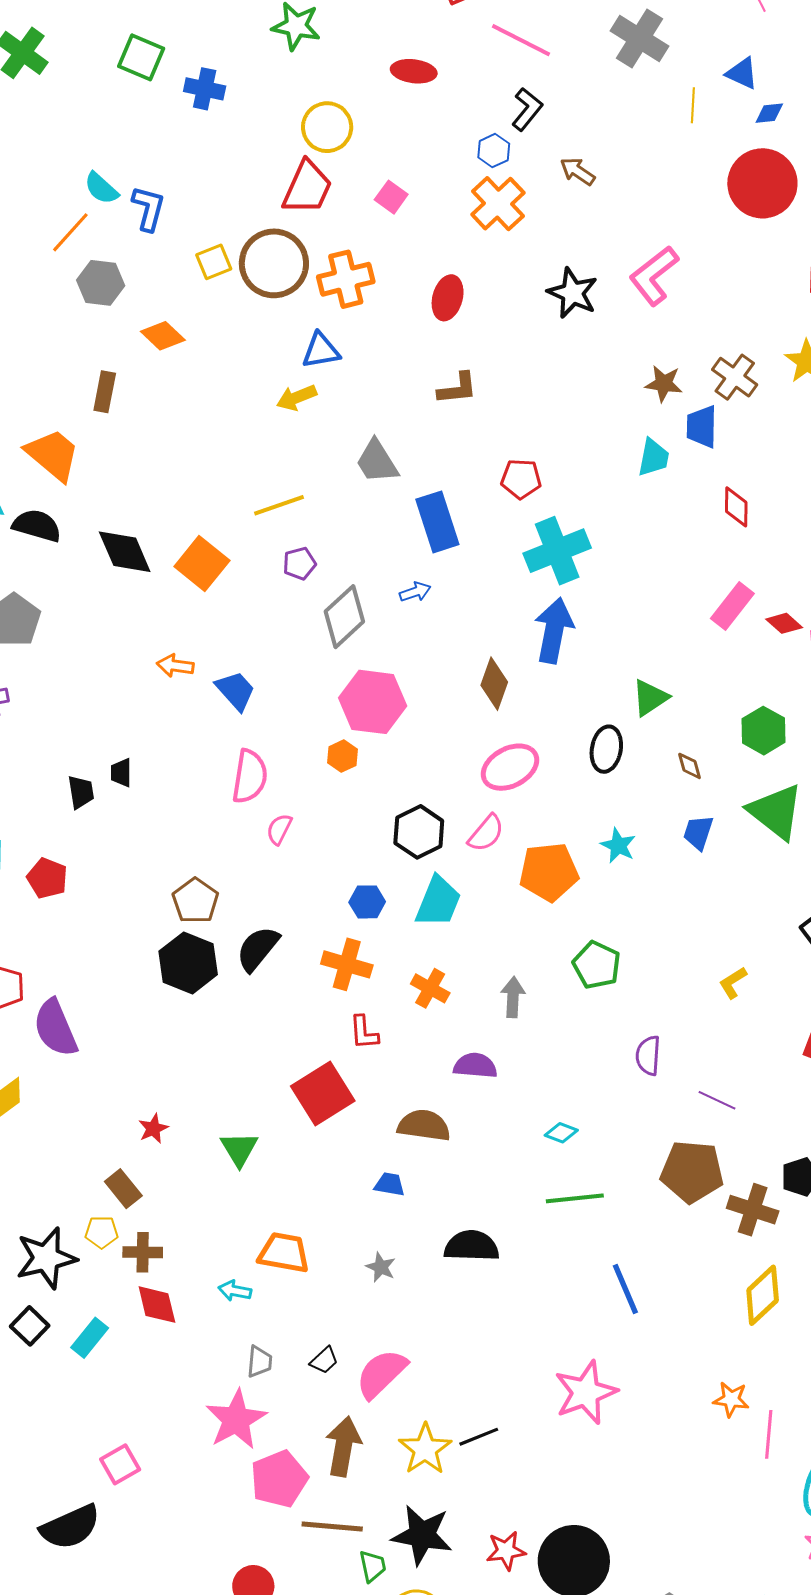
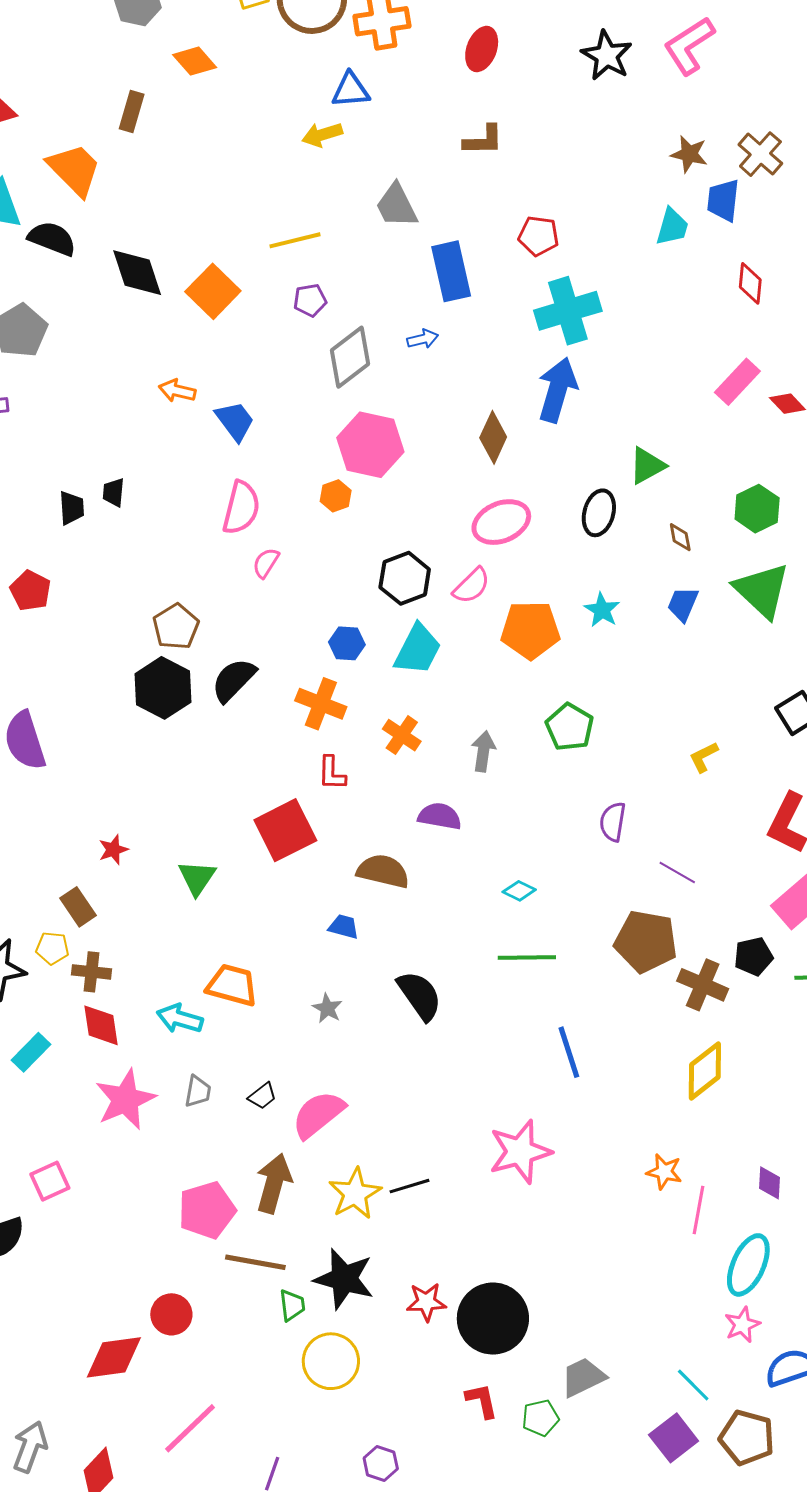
black semicircle: (472, 1246) -> (420, 996), turned 48
cyan arrow: (235, 1291) -> (180, 1019), size x1.4
pink star: (236, 1420) -> (125, 1100), moved

